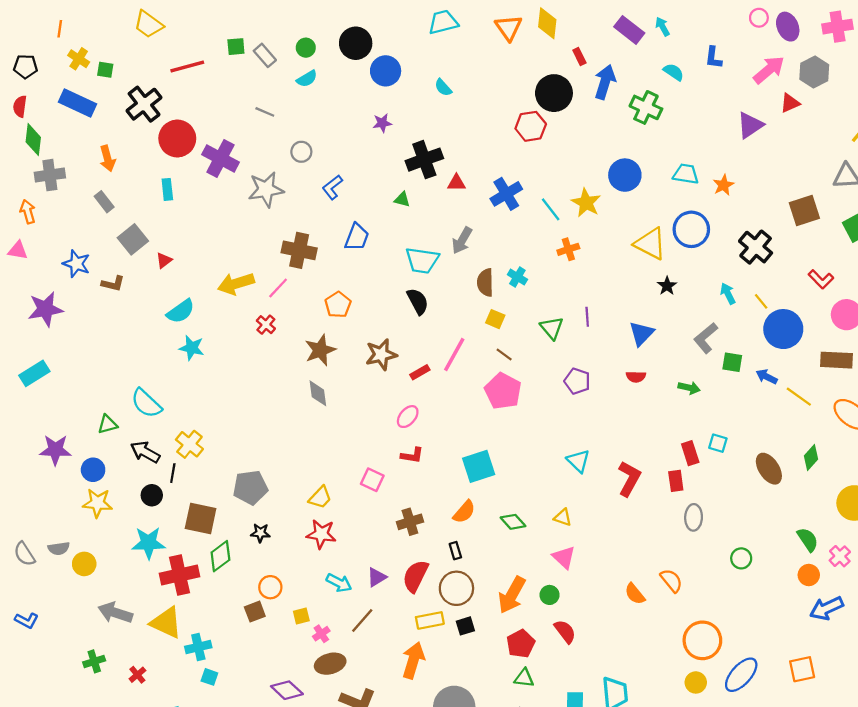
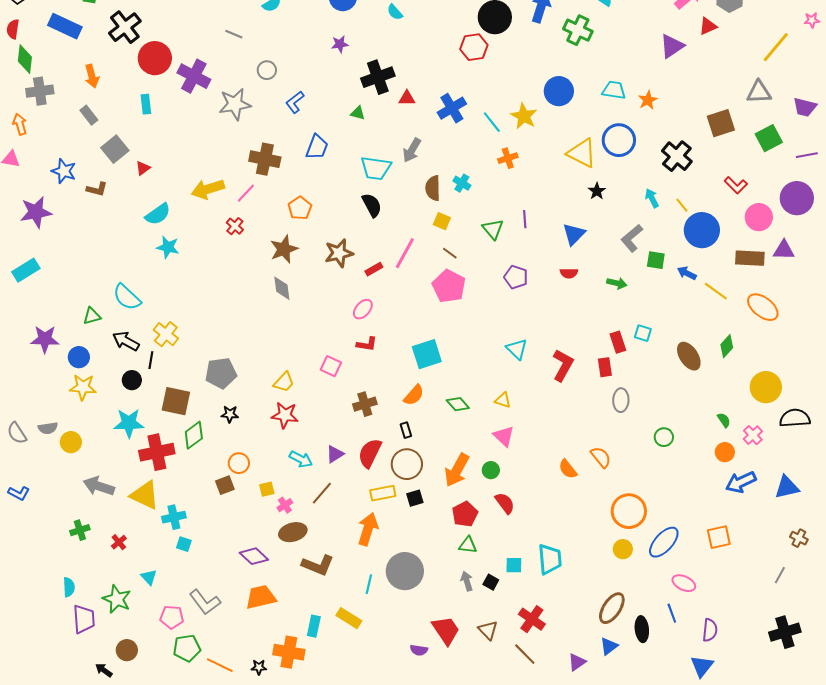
green semicircle: (808, 540) -> (724, 420), size x0.7

